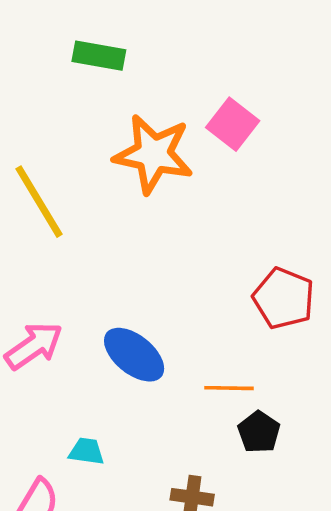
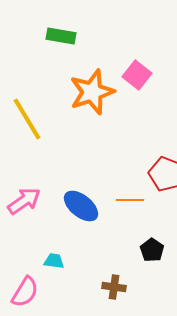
orange star: (153, 154) -> (92, 92), turned -30
orange line: (229, 388) -> (130, 200), moved

